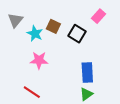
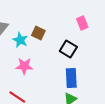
pink rectangle: (99, 16) -> (82, 23), turned -64
black square: (77, 34) -> (68, 49), moved

